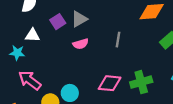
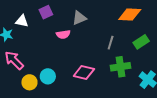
gray triangle: (79, 19) -> (79, 18), moved
gray line: (118, 40) -> (111, 43), moved
green cross: (141, 82) -> (121, 67), moved

